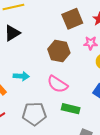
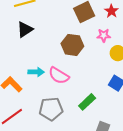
pink semicircle: (57, 84) -> (59, 76), moved
green rectangle: (71, 109) -> (87, 102), turned -54

